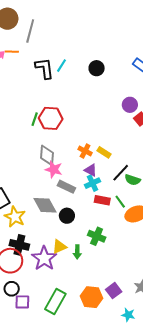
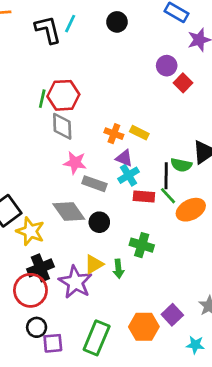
gray diamond: (47, 155) -> (62, 126), moved
black line: (121, 173) -> (166, 176), moved, turned -36
black cross: (19, 245) -> (40, 268), turned -30

